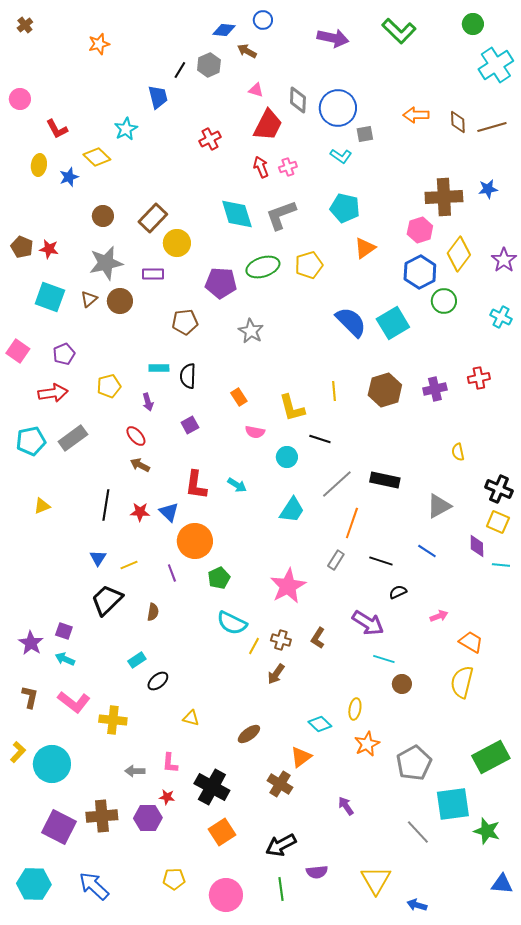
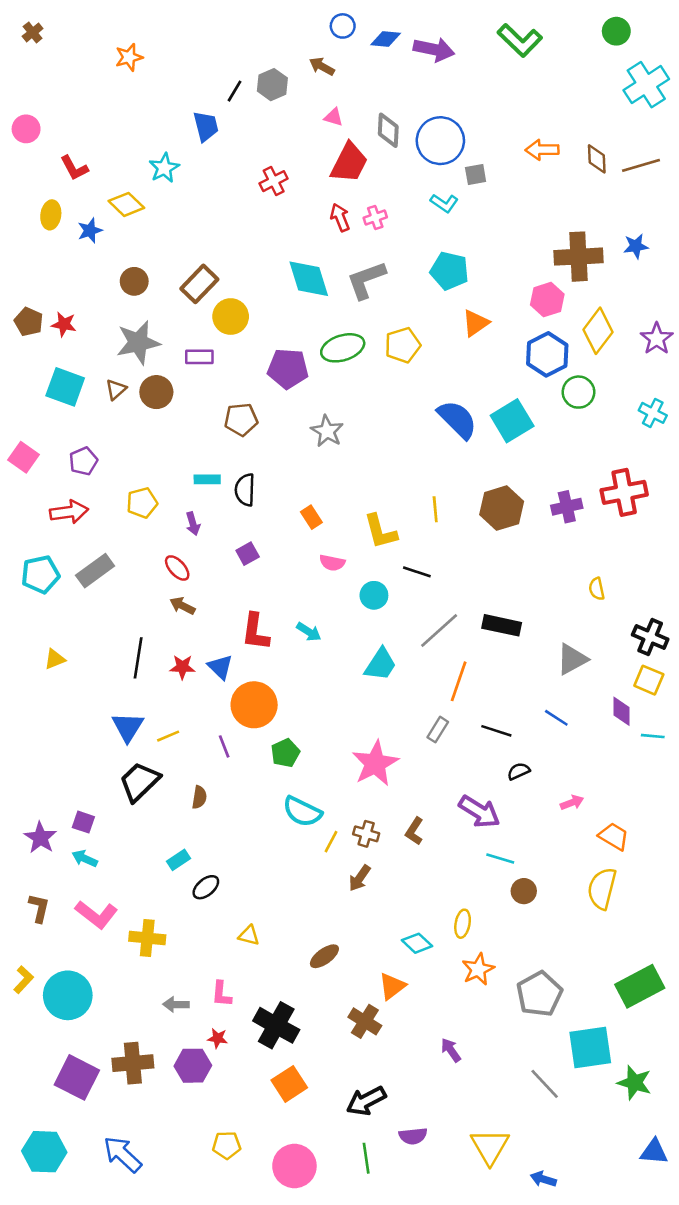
blue diamond: (224, 30) -> (386, 39), moved
red cross: (479, 378) -> (624, 492), size x1.6
blue triangle: (98, 558) -> (128, 727), size x1.5

